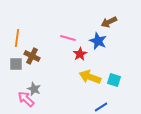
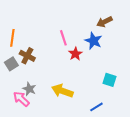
pink line: (68, 38) -> (63, 38), turned 56
gray square: (16, 64) -> (11, 64), turned -32
yellow arrow: (90, 77) -> (62, 91), moved

